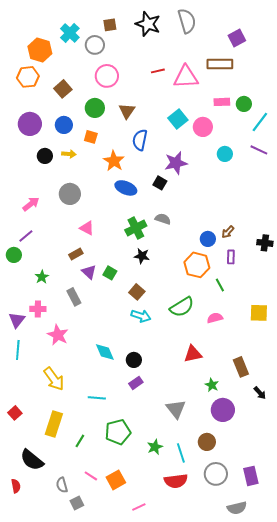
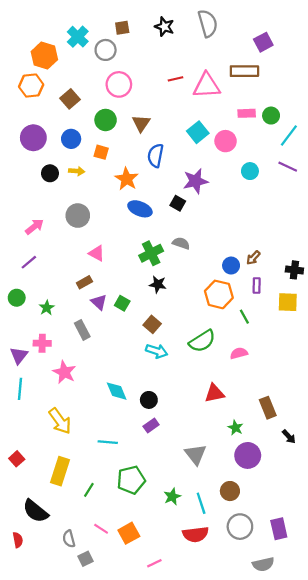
black star: (148, 24) -> (164, 27), size x0.7
green circle: (14, 255) -> (17, 298), moved
yellow square: (259, 313) -> (288, 302), moved

